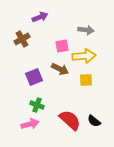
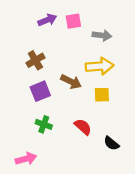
brown cross: (22, 39) -> (35, 60), moved
pink square: (62, 46) -> (73, 21), moved
red semicircle: (70, 120) -> (83, 127), moved, size x0.7
pink arrow: (30, 124) -> (26, 159), moved

